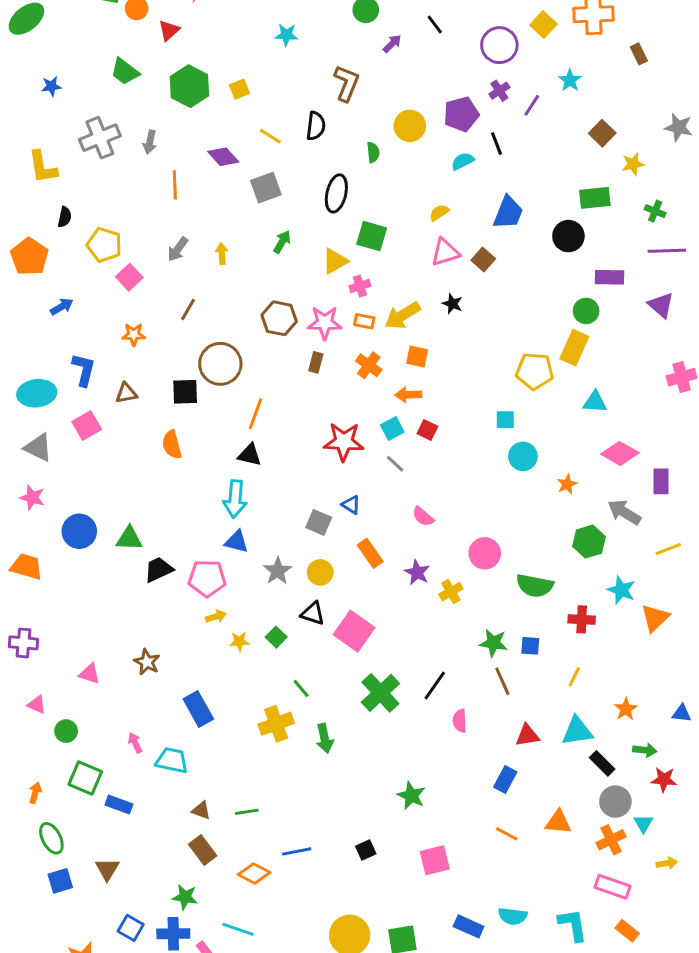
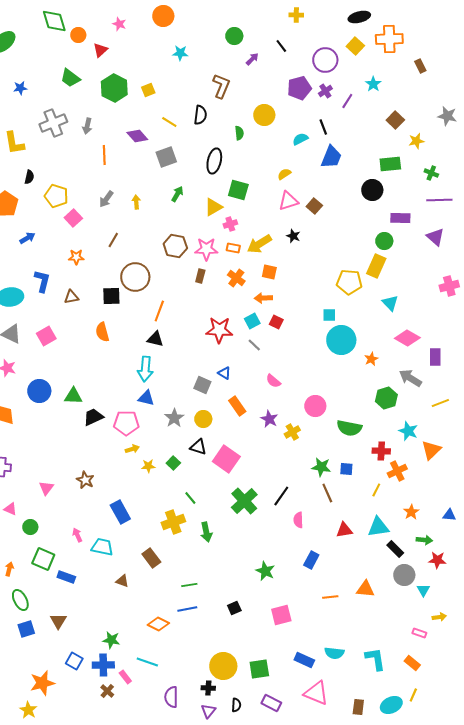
purple pentagon: (461, 114) -> (299, 88), moved
blue trapezoid: (508, 213) -> (331, 157), moved
cyan triangle: (595, 402) -> (390, 303), turned 42
pink square: (87, 426) -> (46, 336), moved
cyan circle: (523, 456) -> (341, 340), size x1.5
pink triangle: (90, 674) -> (46, 488), turned 49
blue rectangle: (505, 780) -> (311, 560), moved
green line: (247, 812) -> (189, 585), moved
orange line: (507, 834) -> (330, 597), turned -35
orange cross: (611, 840) -> (397, 471), moved
brown rectangle: (203, 850) -> (151, 558), moved
pink rectangle: (612, 887) -> (419, 633), moved, size x0.6

